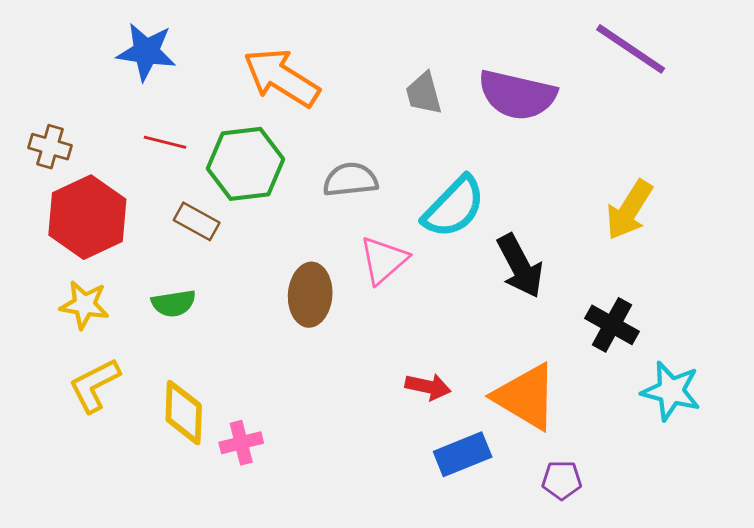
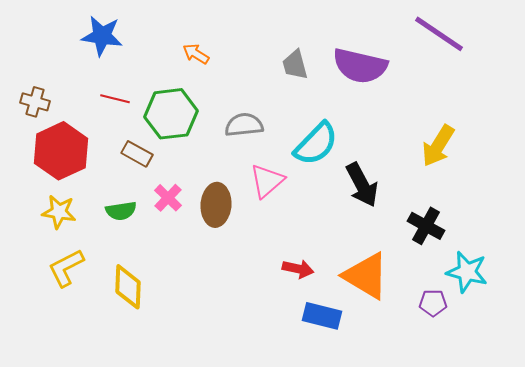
orange arrow: (281, 78) -> (196, 54), size x0.5
pink cross: (241, 443) -> (168, 198), moved, turned -32
blue rectangle: (463, 454) -> (322, 316), turned 36
purple pentagon: (562, 480) -> (433, 303), moved

